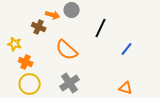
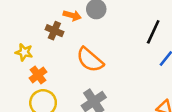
black line: (101, 28) -> (153, 32), moved
orange cross: (26, 62) -> (38, 75), turned 32

